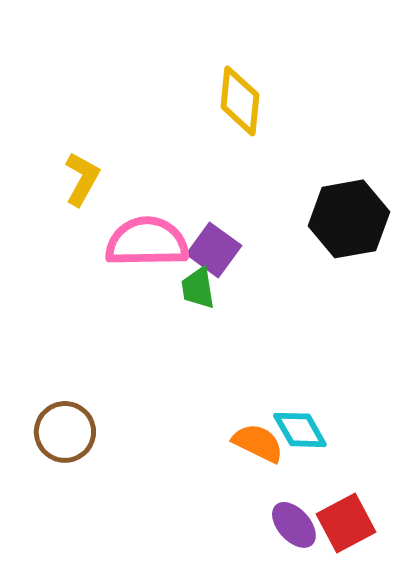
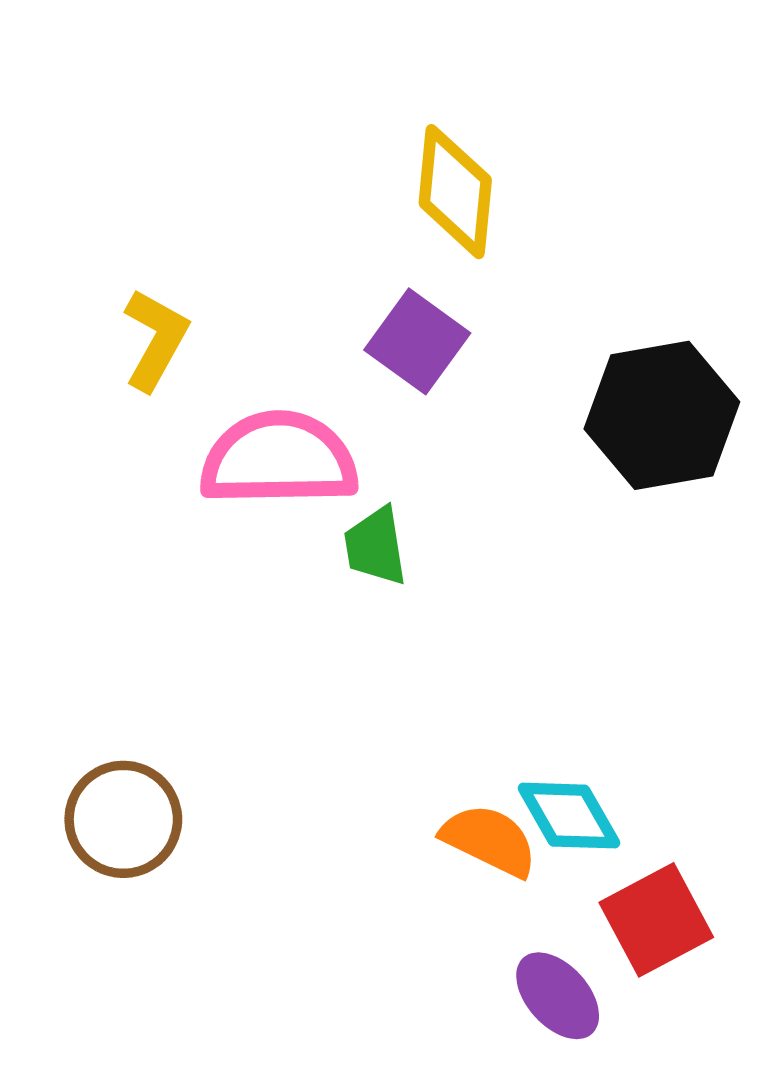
purple square: (214, 250) -> (417, 341), moved
red square: (346, 523) -> (656, 920), moved

